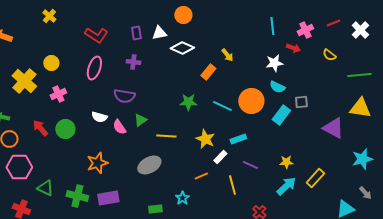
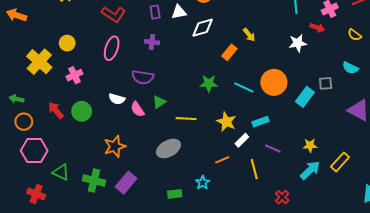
white diamond: (182, 48) -> (203, 28), turned -40
cyan semicircle: (277, 87) -> (350, 68), moved
purple rectangle: (108, 198) -> (126, 183), turned -40

